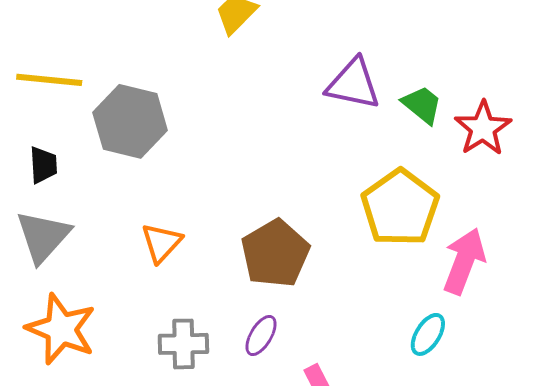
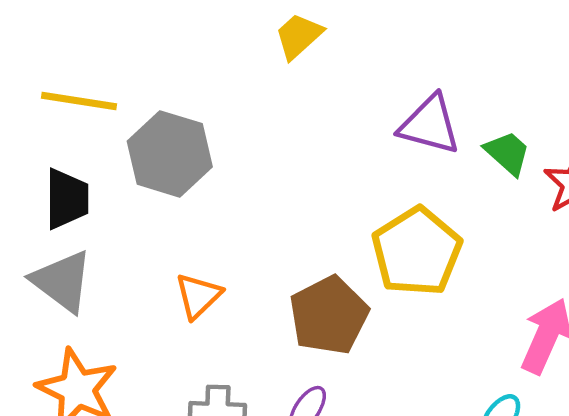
black trapezoid: (43, 165) -> (67, 199), size x1.4
yellow pentagon: (400, 208) -> (417, 252), moved
gray triangle: (43, 236) -> (62, 281), turned -38

